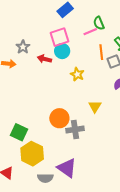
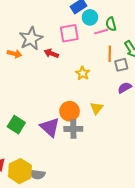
gray star: (23, 47) -> (31, 39), size x1.6
cyan circle: (62, 51) -> (90, 17), moved
orange circle: (59, 118) -> (70, 111), moved
yellow hexagon: (32, 154) -> (20, 171), moved
purple triangle: (67, 168) -> (50, 127), moved

